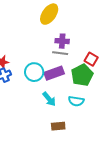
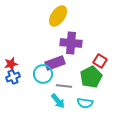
purple cross: (62, 41) -> (71, 43), size x1.5
gray line: (60, 53) -> (64, 86), moved
purple rectangle: (54, 73) -> (55, 63), moved

